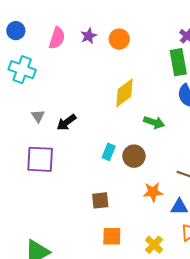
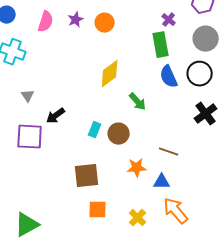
black arrow: (66, 122) -> (56, 116), moved
green arrow: (154, 122) -> (138, 102), turned 30
brown square: (100, 200) -> (87, 176), size x1.5

